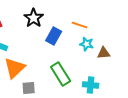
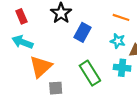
orange line: (80, 25) -> (121, 17), moved
cyan cross: (91, 85) -> (122, 68), moved

